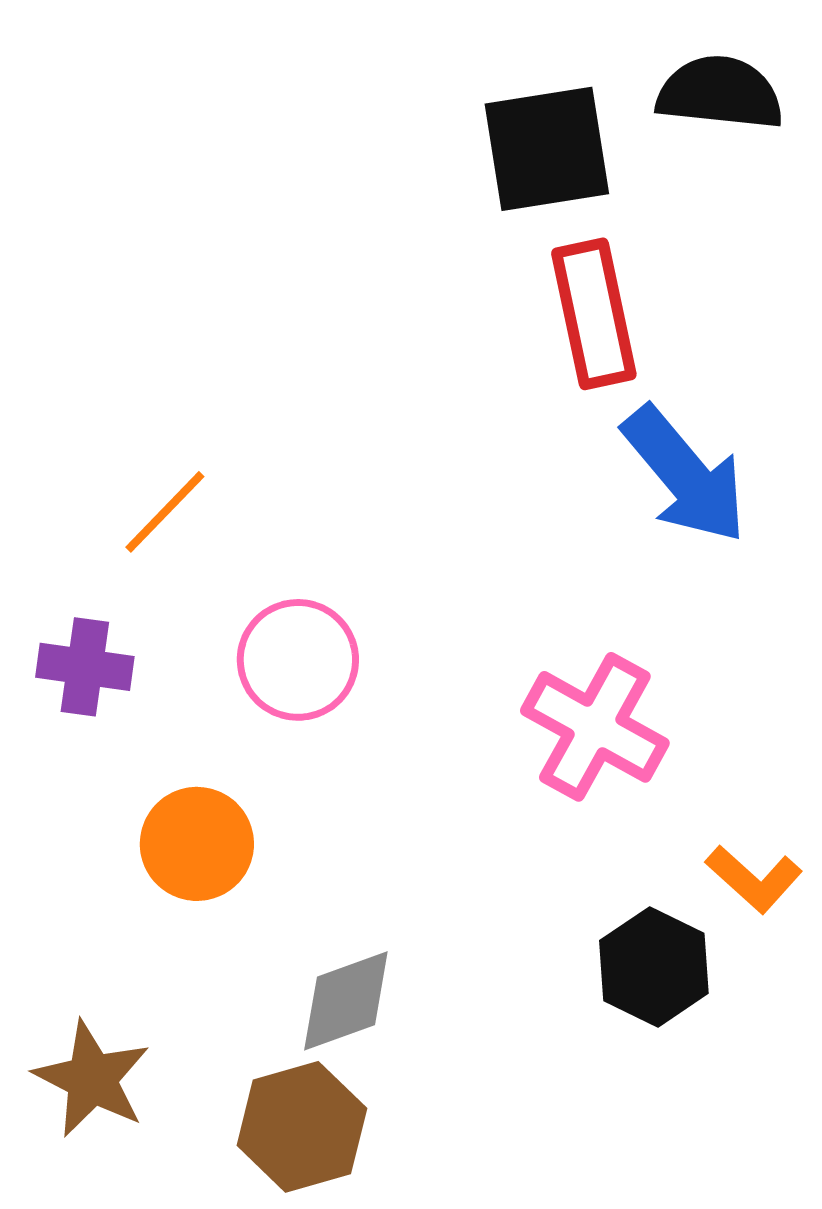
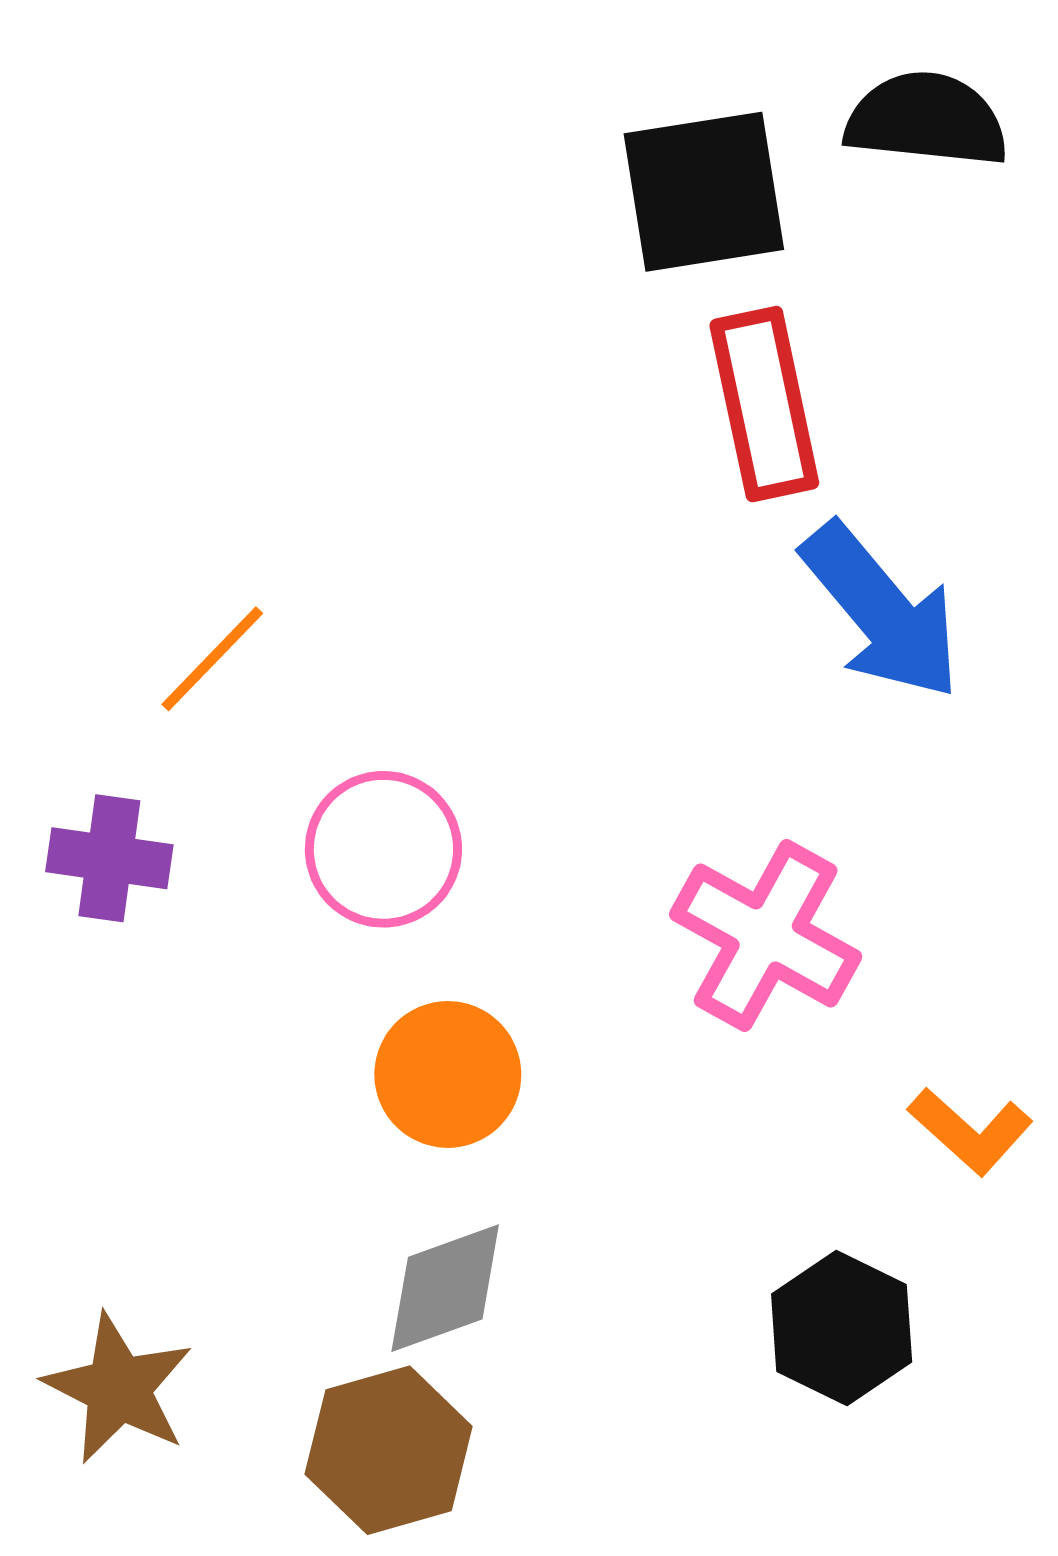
orange circle: (197, 844) -> (448, 1074), moved
black hexagon: (654, 967) -> (842, 1328), moved

